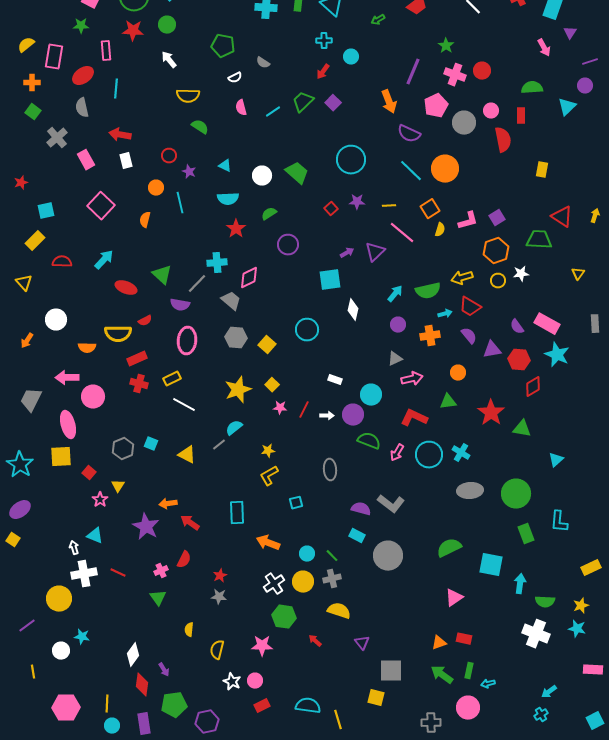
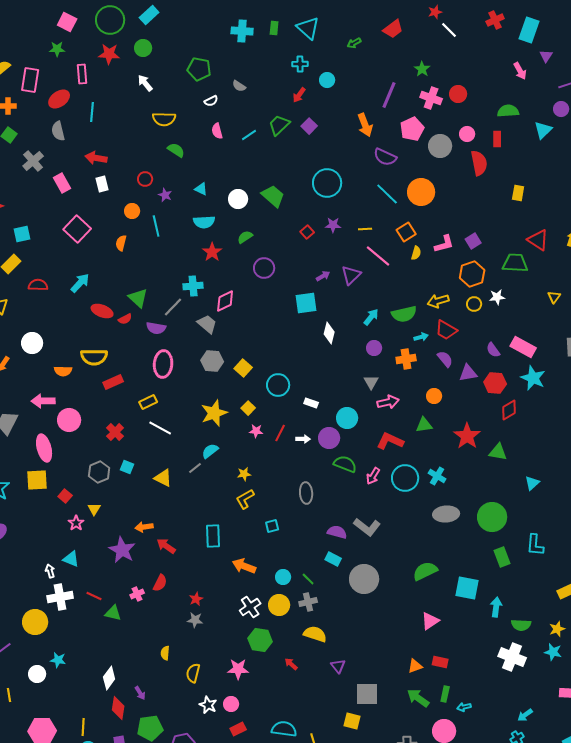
red semicircle: (145, 321) -> (125, 319), moved
cyan circle: (307, 330) -> (278, 385), moved
gray triangle: (395, 359) -> (371, 382), turned -35
red cross: (139, 384) -> (115, 432), moved, turned 30
green triangle: (158, 598) -> (113, 613), moved, turned -42

